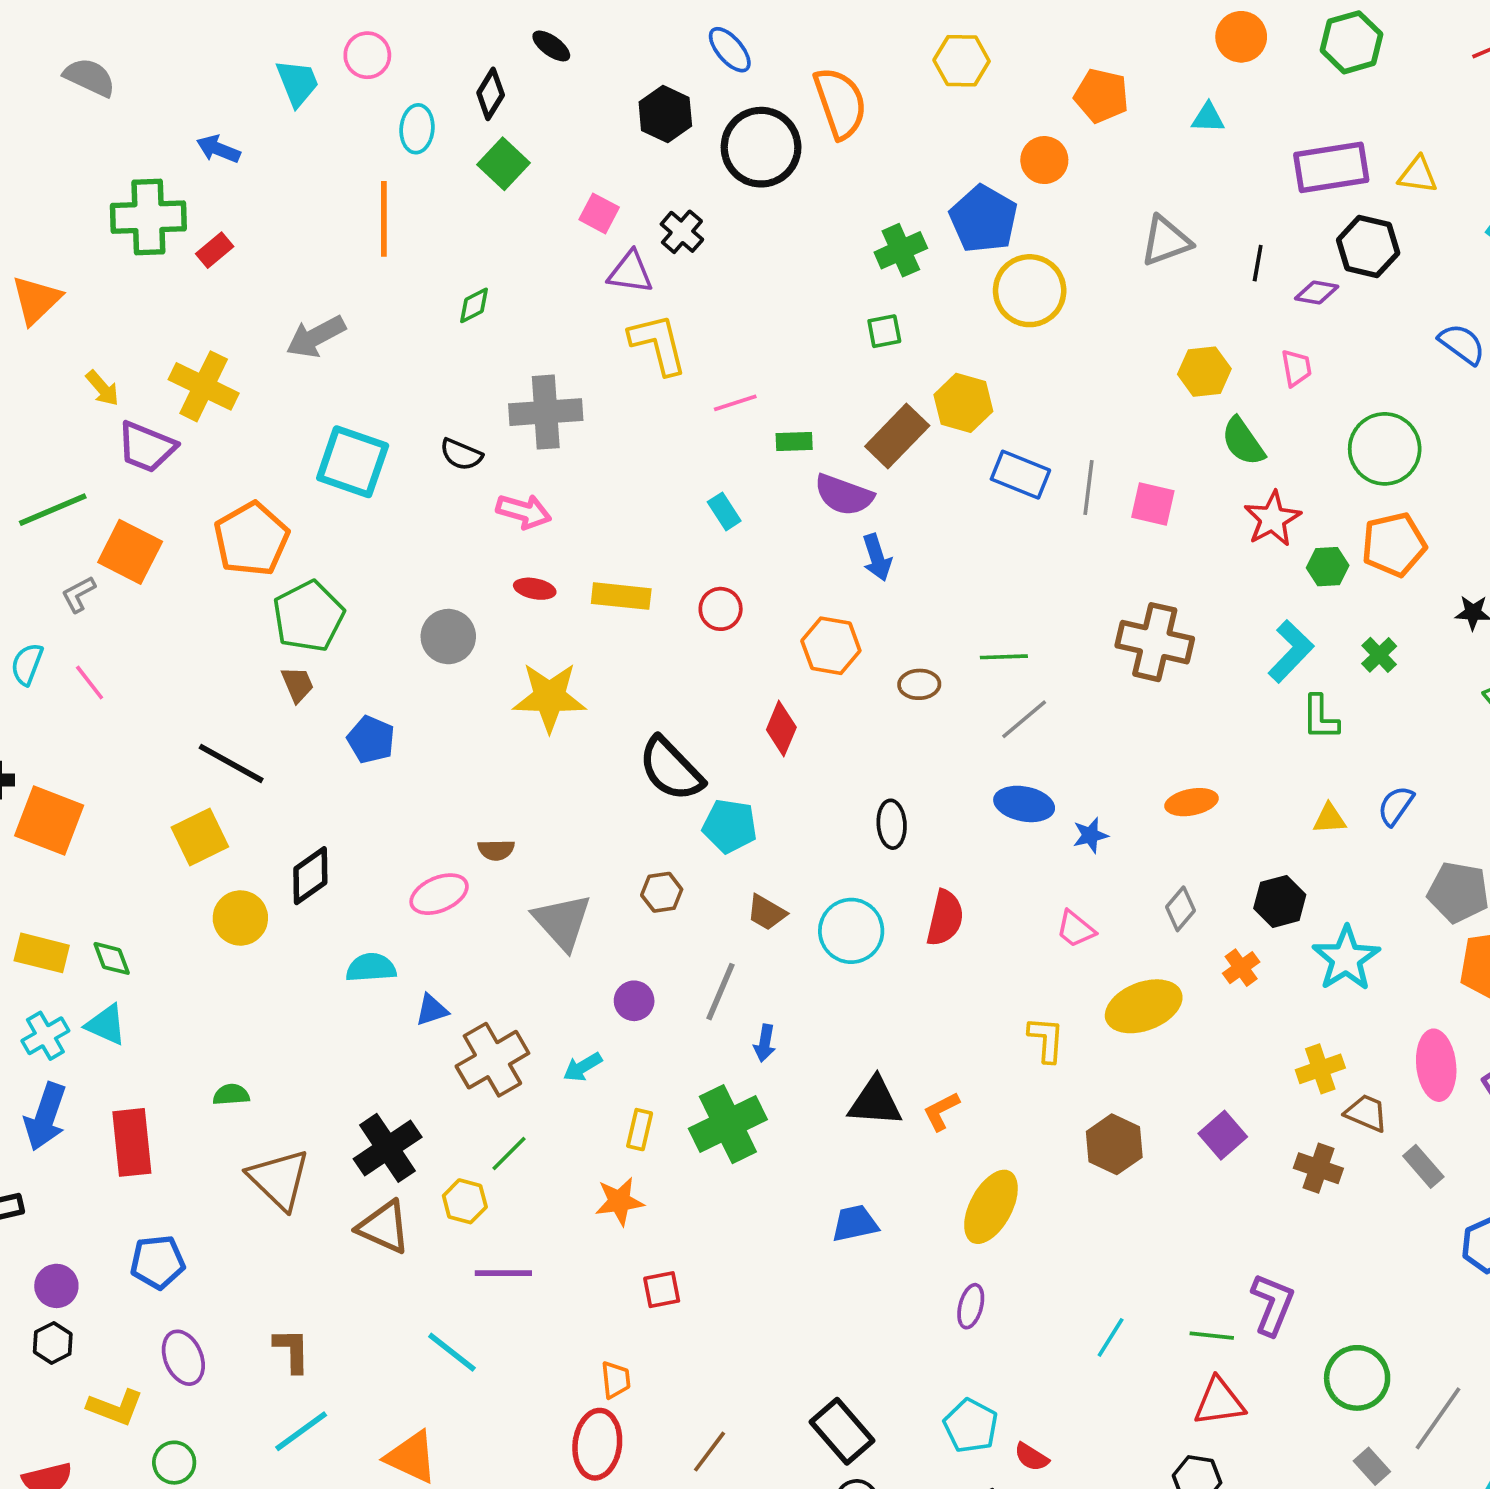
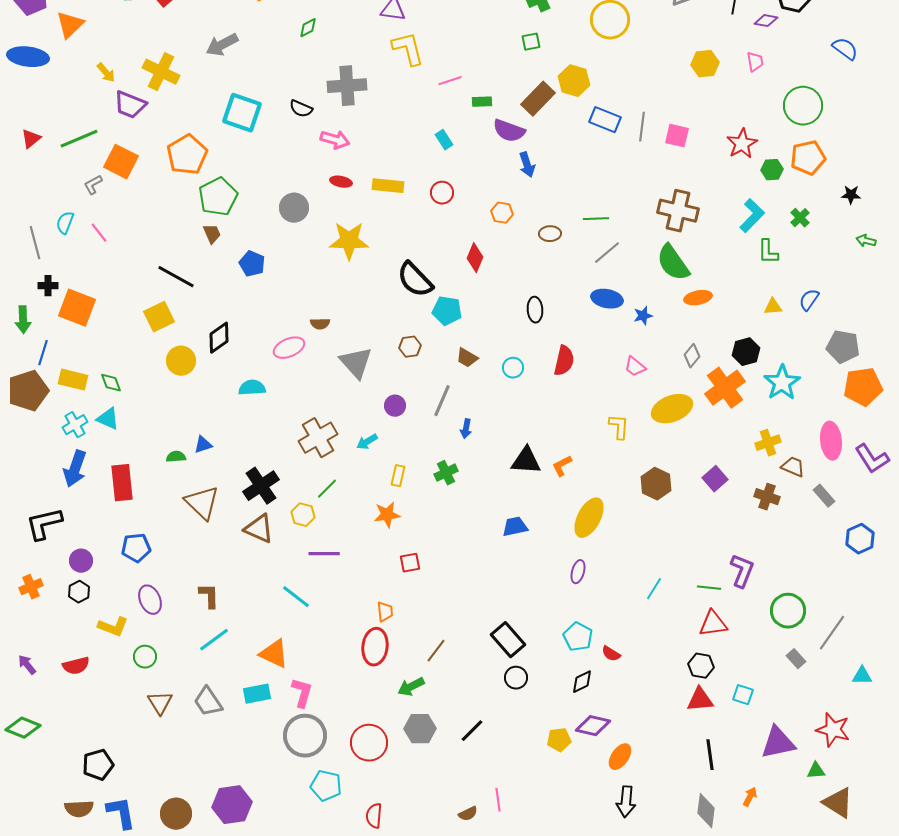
green semicircle: (1243, 442) -> (673, 263), moved, size x1.4
orange hexagon: (831, 646) -> (502, 213), size x0.7
cyan circle: (851, 931) -> (513, 368), size x0.6
orange cross: (1241, 968) -> (725, 388), size x2.0
blue triangle: (432, 1010) -> (203, 445), moved
green cross: (728, 1124) -> (446, 473), size x0.6

